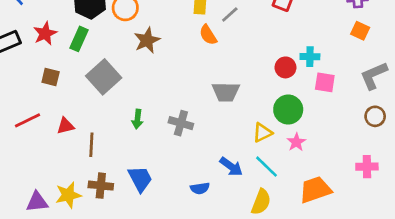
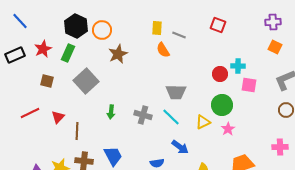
gray line: (230, 14) -> (179, 35), turned 64
red triangle: (66, 126) -> (58, 117), turned -32
cyan line: (266, 167) -> (171, 117), moved

